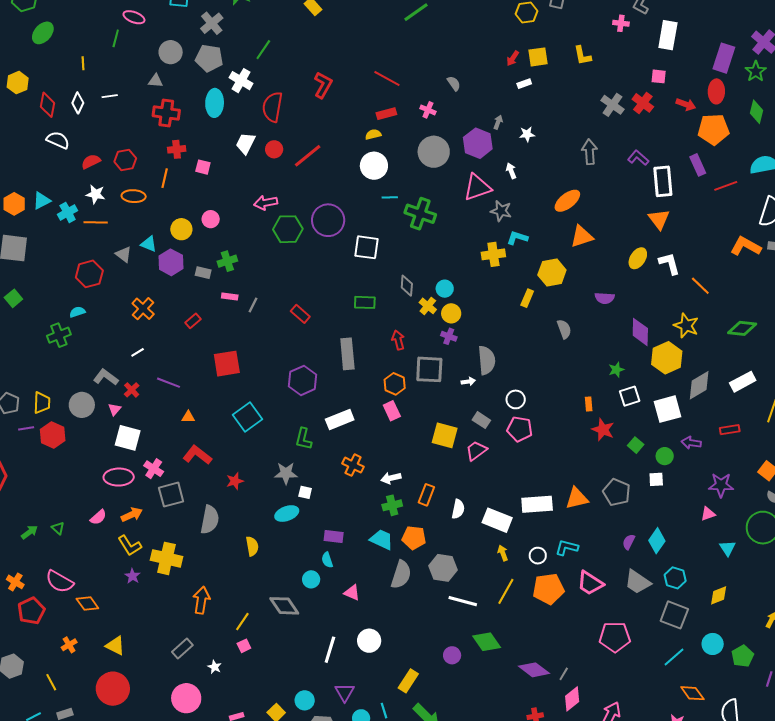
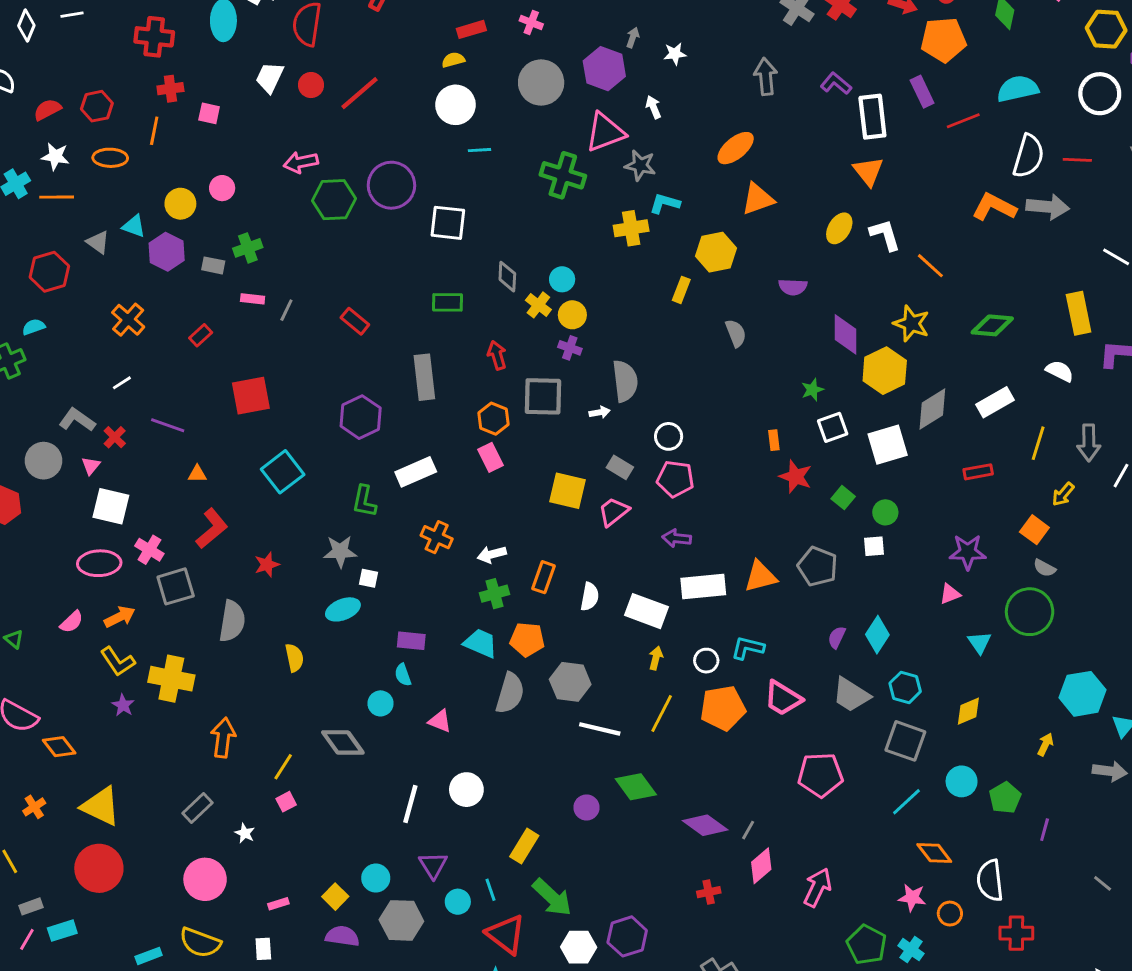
green cross: (420, 214) -> (563, 175), moved
purple arrow: (691, 443) -> (677, 538), moved
red L-shape: (197, 455) -> (212, 529), turned 104
yellow arrow: (503, 553) -> (656, 658), turned 35
yellow triangle: (115, 646) -> (101, 806), size x1.4

